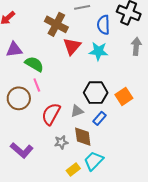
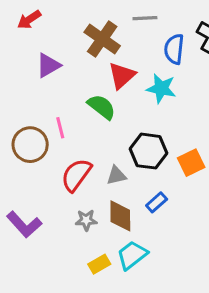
purple triangle: (14, 50) -> (48, 65), moved, turned -30
green semicircle: (34, 64) -> (102, 107), moved
blue rectangle: (100, 118) -> (157, 202), moved

